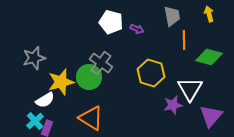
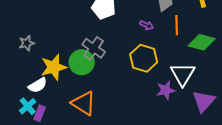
purple arrow: (137, 29) -> (147, 25), moved
gray star: (34, 58) -> (27, 43), size x0.7

